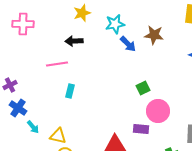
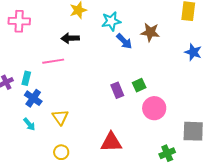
cyan rectangle: (70, 91) -> (26, 78), moved
blue cross: (18, 108) -> (33, 98), moved
purple rectangle: (141, 129) -> (117, 90), moved, turned 63
yellow triangle: (58, 136) -> (60, 117), moved, turned 42

